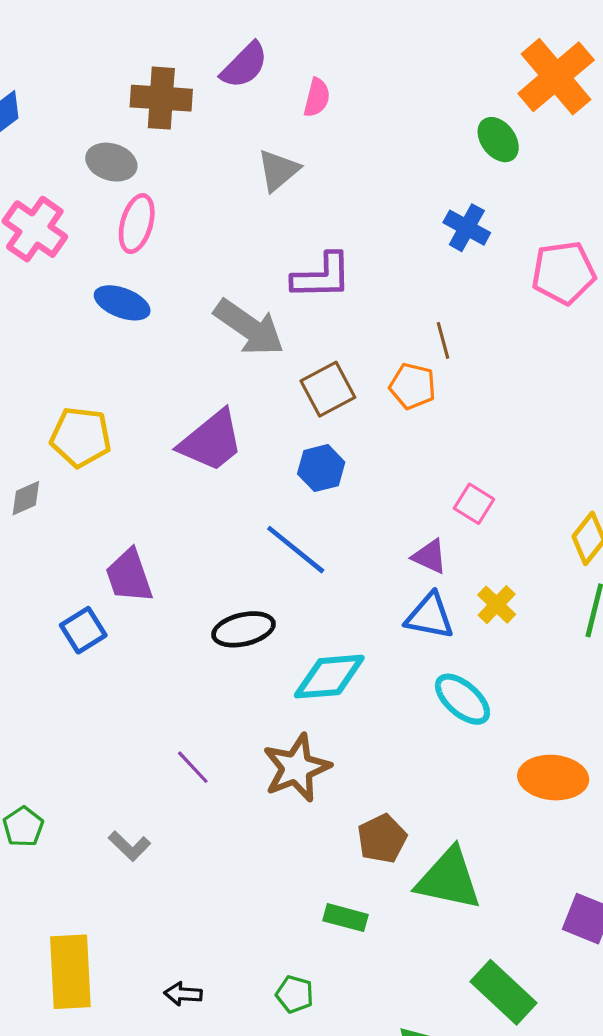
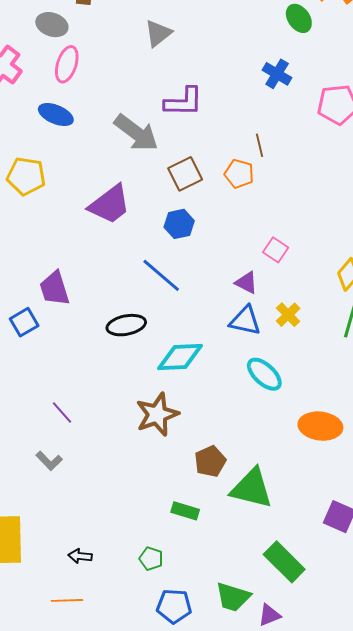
yellow pentagon: (81, 437) -> (26, 176), moved
purple line: (193, 767) -> (62, 412), moved

